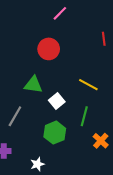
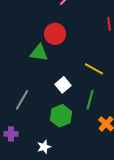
green triangle: (33, 85) -> (39, 53), moved

